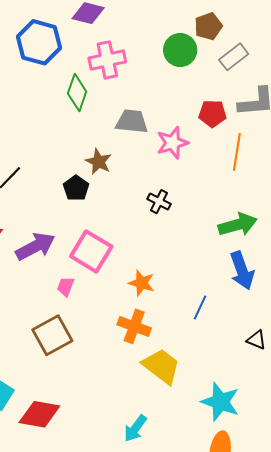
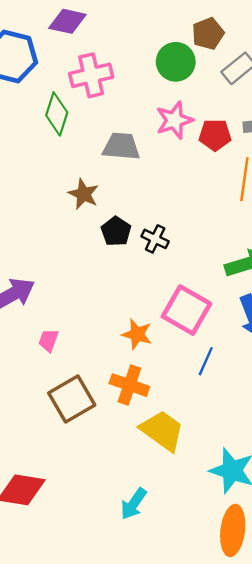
pink star: (172, 143) -> (174, 120), moved
black pentagon: (76, 188) -> (116, 231), moved
pink square: (91, 251) -> (186, 310), moved
brown square: (52, 335) -> (72, 399), moved

